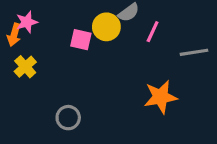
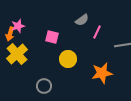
yellow circle: (106, 27) -> (68, 59), moved
yellow cross: (25, 67) -> (17, 54), size x1.5

